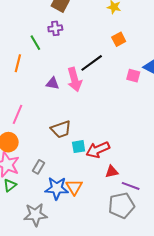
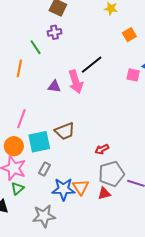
orange square: (119, 39) -> (129, 35), moved
cyan square: (79, 147) -> (39, 142), moved, size x1.6
red arrow: (98, 150) -> (102, 149), size x0.6
red triangle: (112, 172) -> (104, 193), moved
gray pentagon: (121, 205) -> (111, 174), moved

